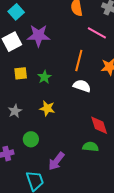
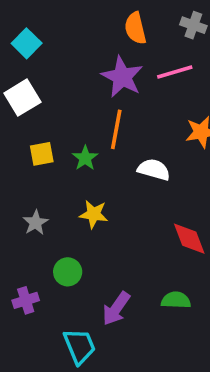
pink line: (97, 33) -> (175, 72), turned -42
purple star: (39, 36) -> (122, 77), moved, turned 30
orange line: (79, 61) -> (116, 129), moved
green semicircle: (91, 147) -> (176, 300), moved

